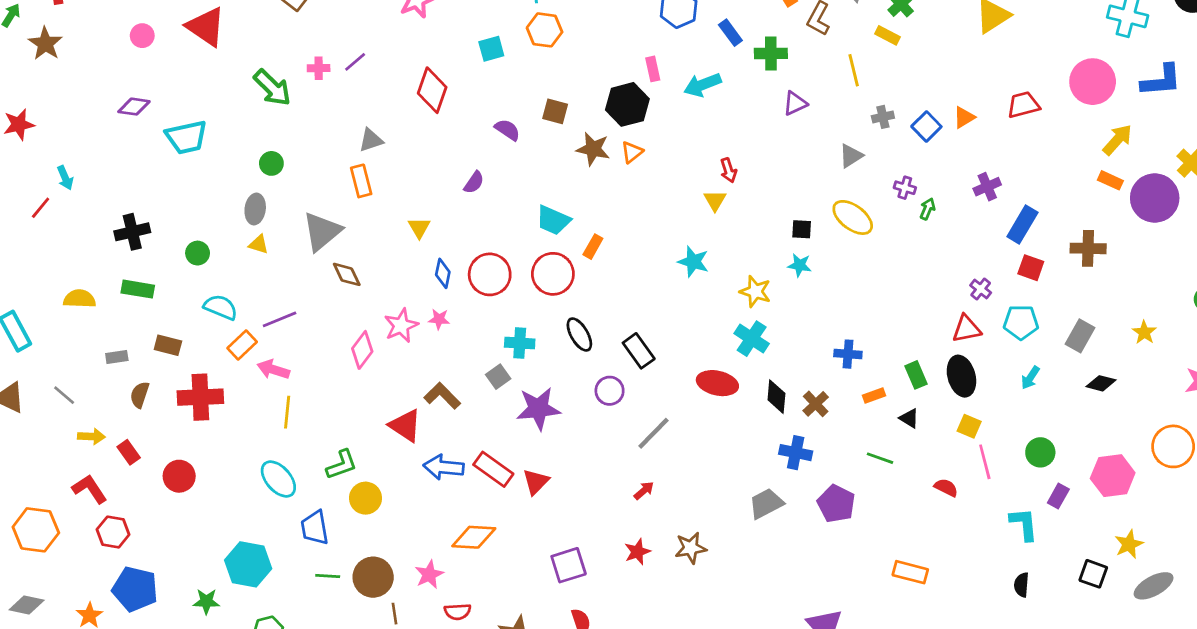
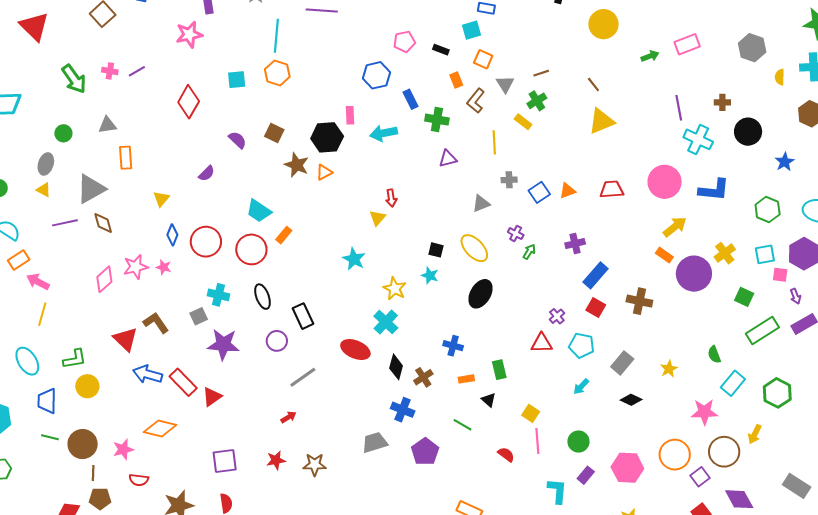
gray triangle: (371, 140) -> (107, 125), moved
purple line: (280, 319) -> (65, 223), moved
black ellipse: (961, 376) -> (481, 294), moved, turned 36

